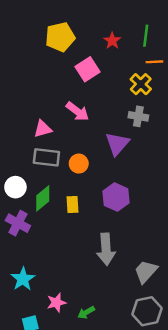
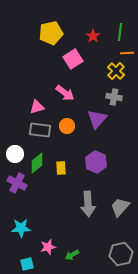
orange circle: (79, 164) -> (67, 126), moved
gray trapezoid: (146, 272) -> (120, 207), moved
cyan star: (23, 279) -> (21, 228), turned 30

